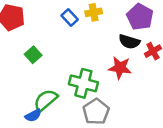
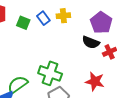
green square: (33, 55) -> (23, 23), moved, turned -32
red star: (120, 68) -> (95, 81), moved

